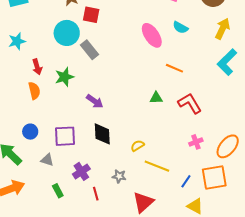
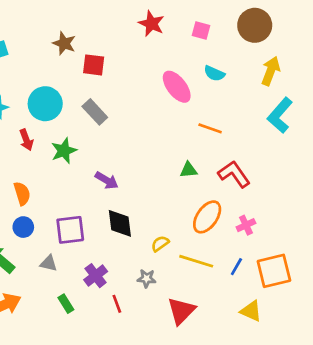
cyan circle: (67, 33) -> (45, 104), moved
orange semicircle: (34, 91) -> (22, 193), moved
yellow semicircle: (137, 146) -> (160, 244), moved
orange ellipse: (228, 146) -> (207, 217), moved
blue line: (186, 181) -> (236, 267), moved

